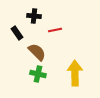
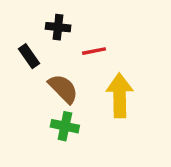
yellow arrow: (75, 73) -> (120, 95), moved

